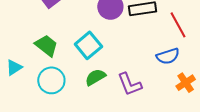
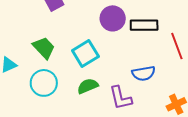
blue semicircle: (168, 56) -> (144, 73), moved

